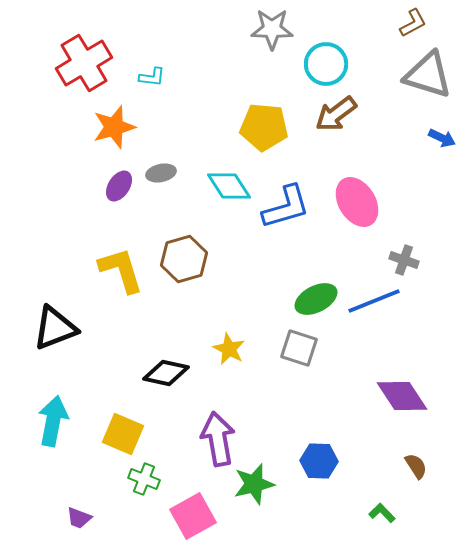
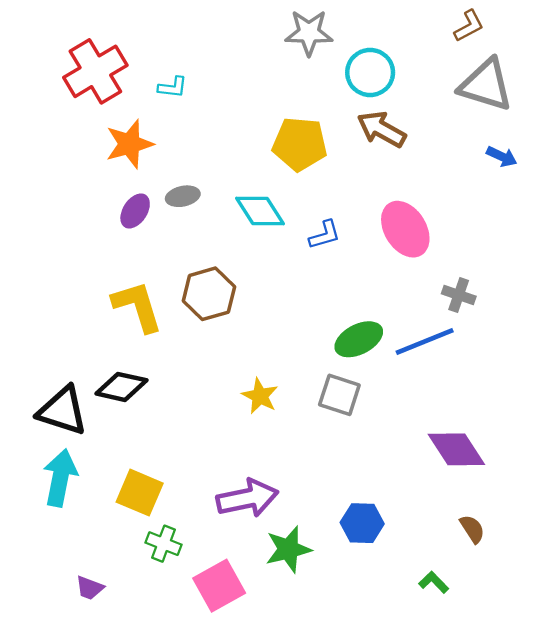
brown arrow: (336, 114) -> (381, 129), turned 66
blue L-shape: (286, 207) -> (325, 235), size x0.6
black triangle: (55, 328) -> (62, 411), moved, turned 39
black diamond: (166, 373) -> (121, 387), moved
purple arrow: (218, 439) -> (247, 498), turned 88

